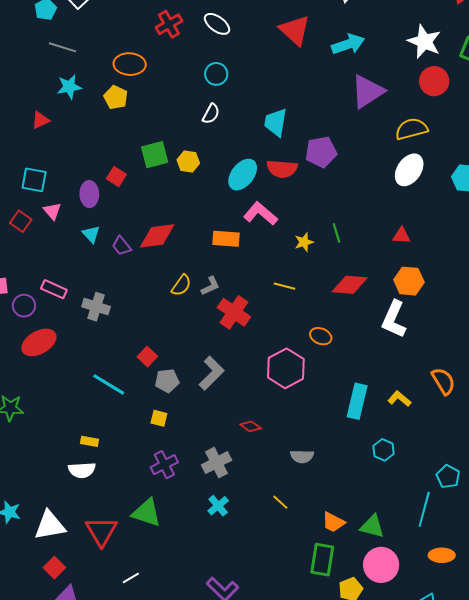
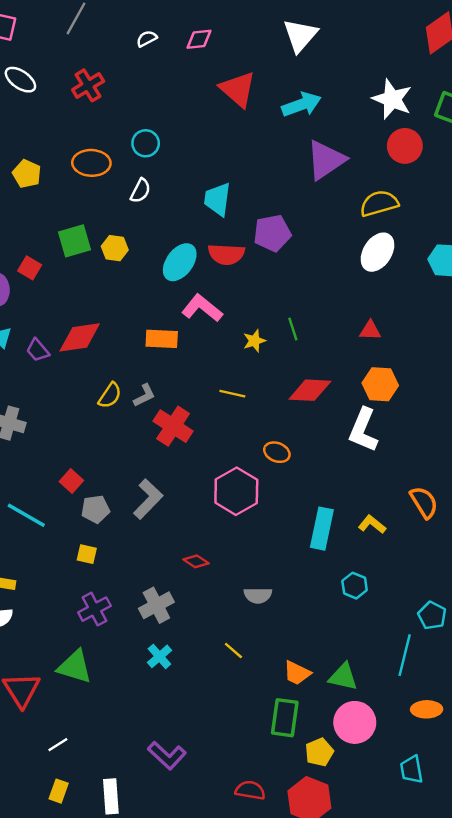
white ellipse: (217, 24) -> (20, 80), moved
orange ellipse: (130, 64) -> (91, 163), moved

